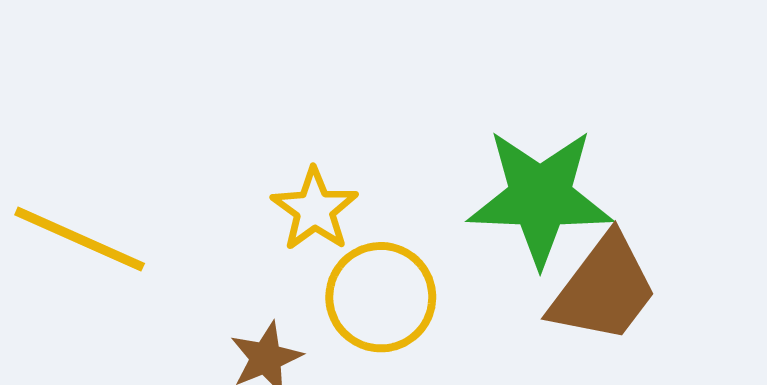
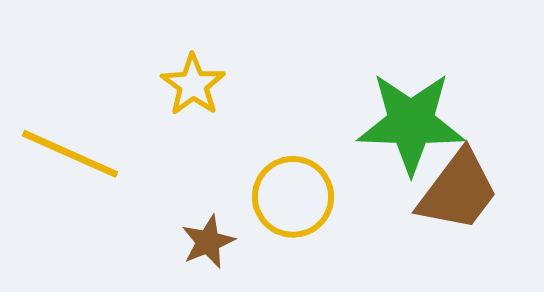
yellow star: (315, 209) -> (193, 85), moved

